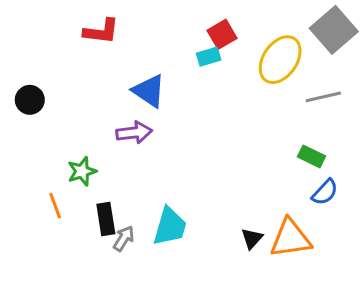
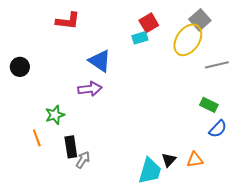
gray square: (334, 30) -> (200, 20), moved, size x0.7
cyan trapezoid: (170, 226) -> (150, 171), moved
orange triangle: (291, 238) -> (195, 160), size x0.6

